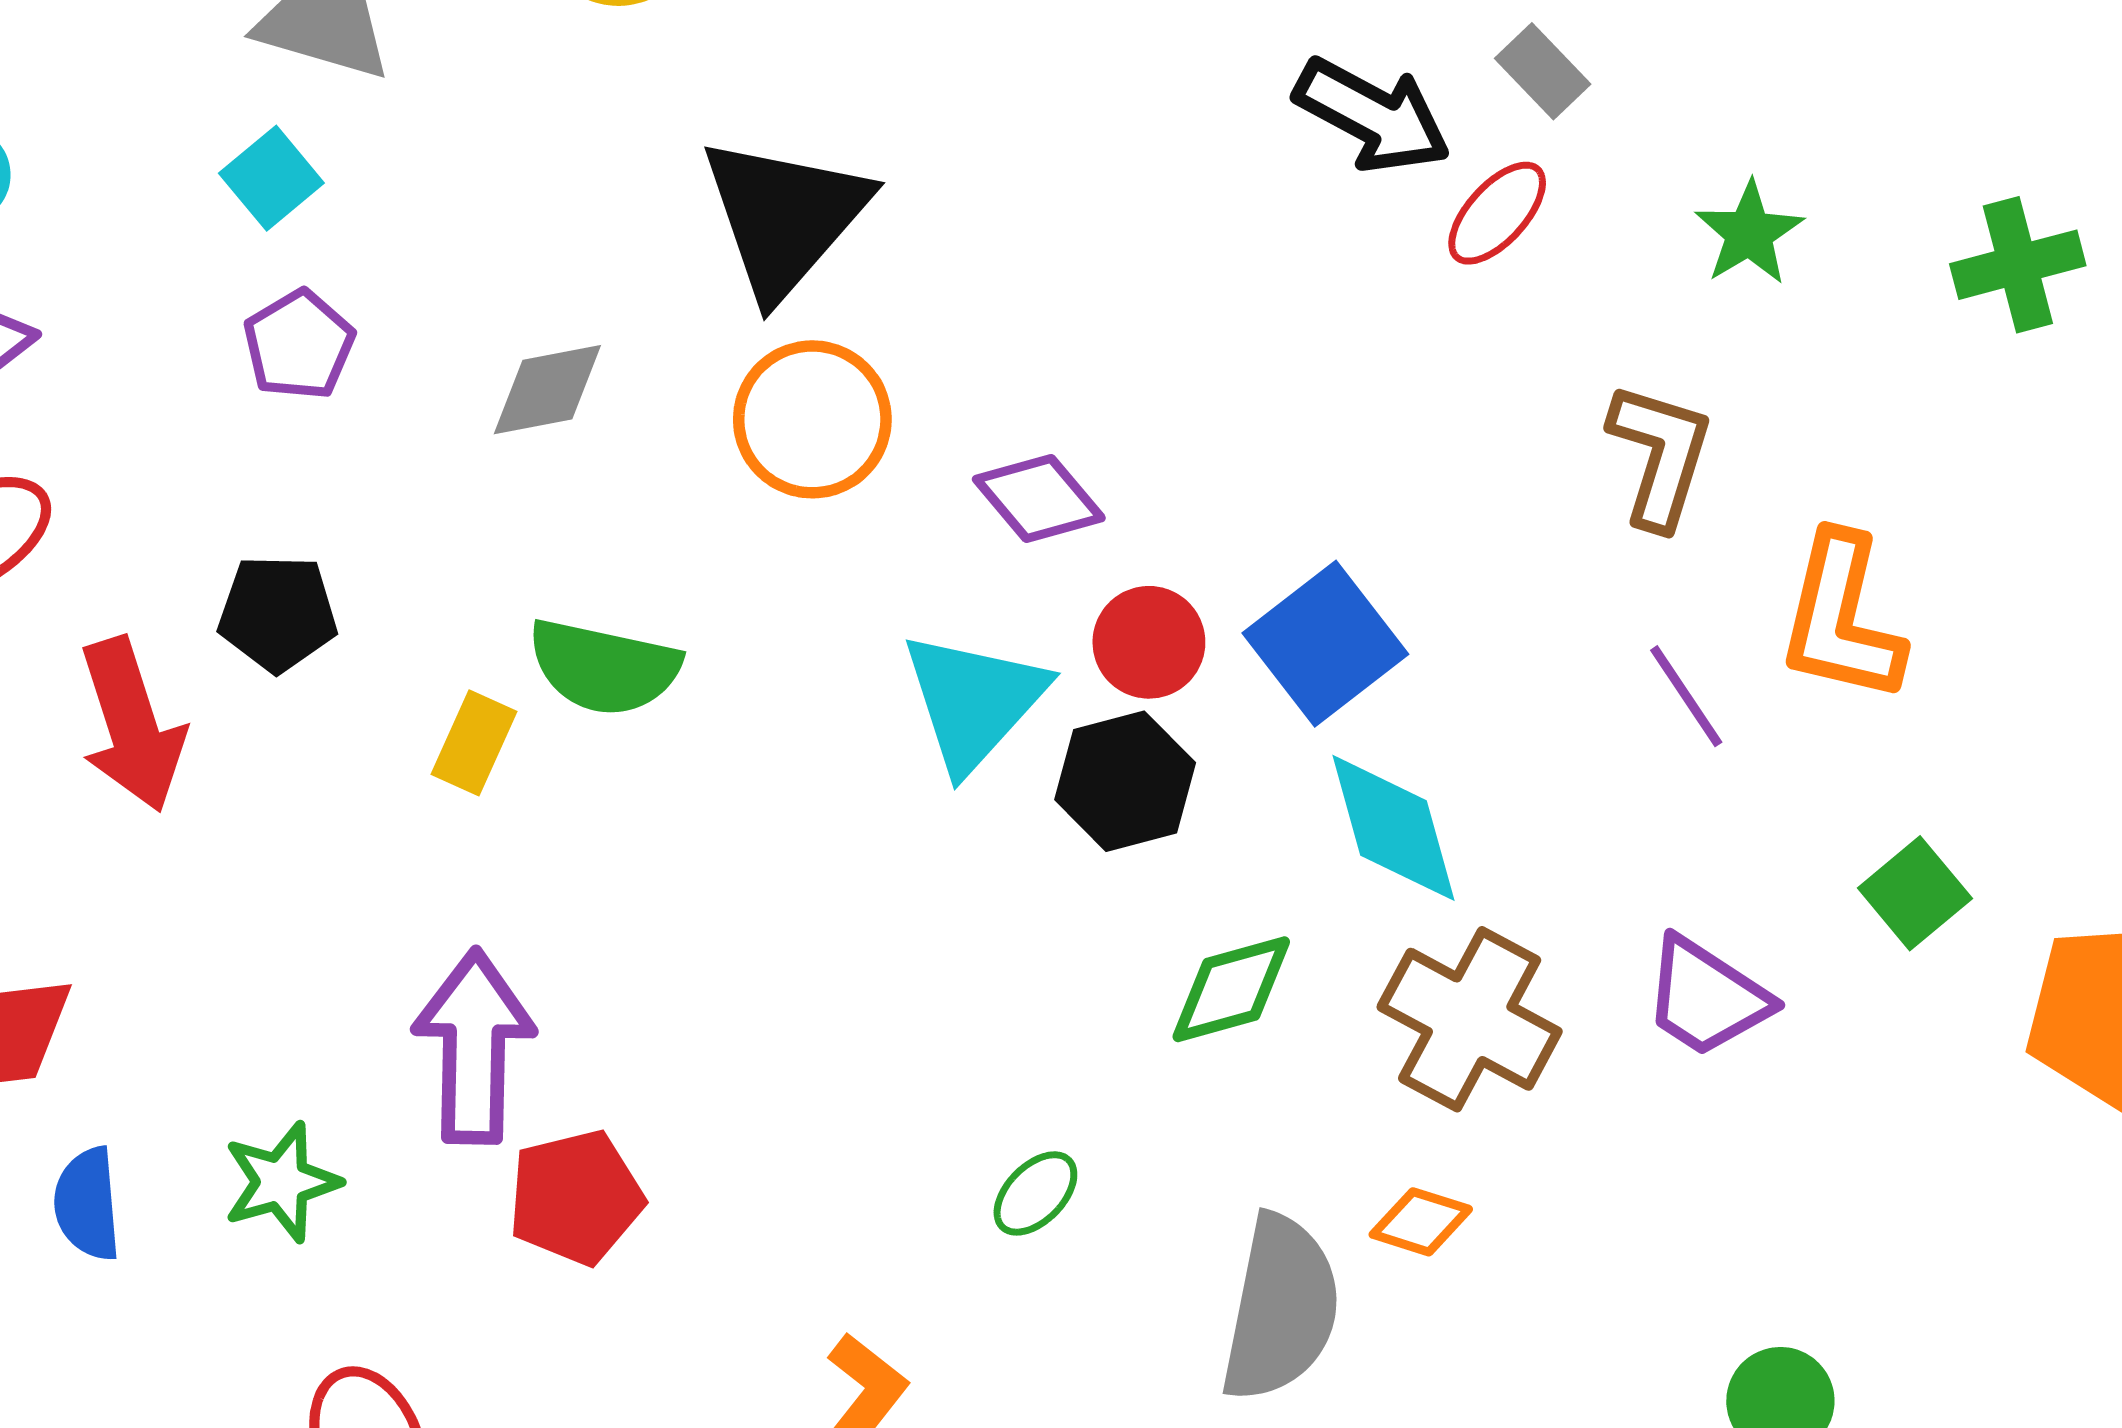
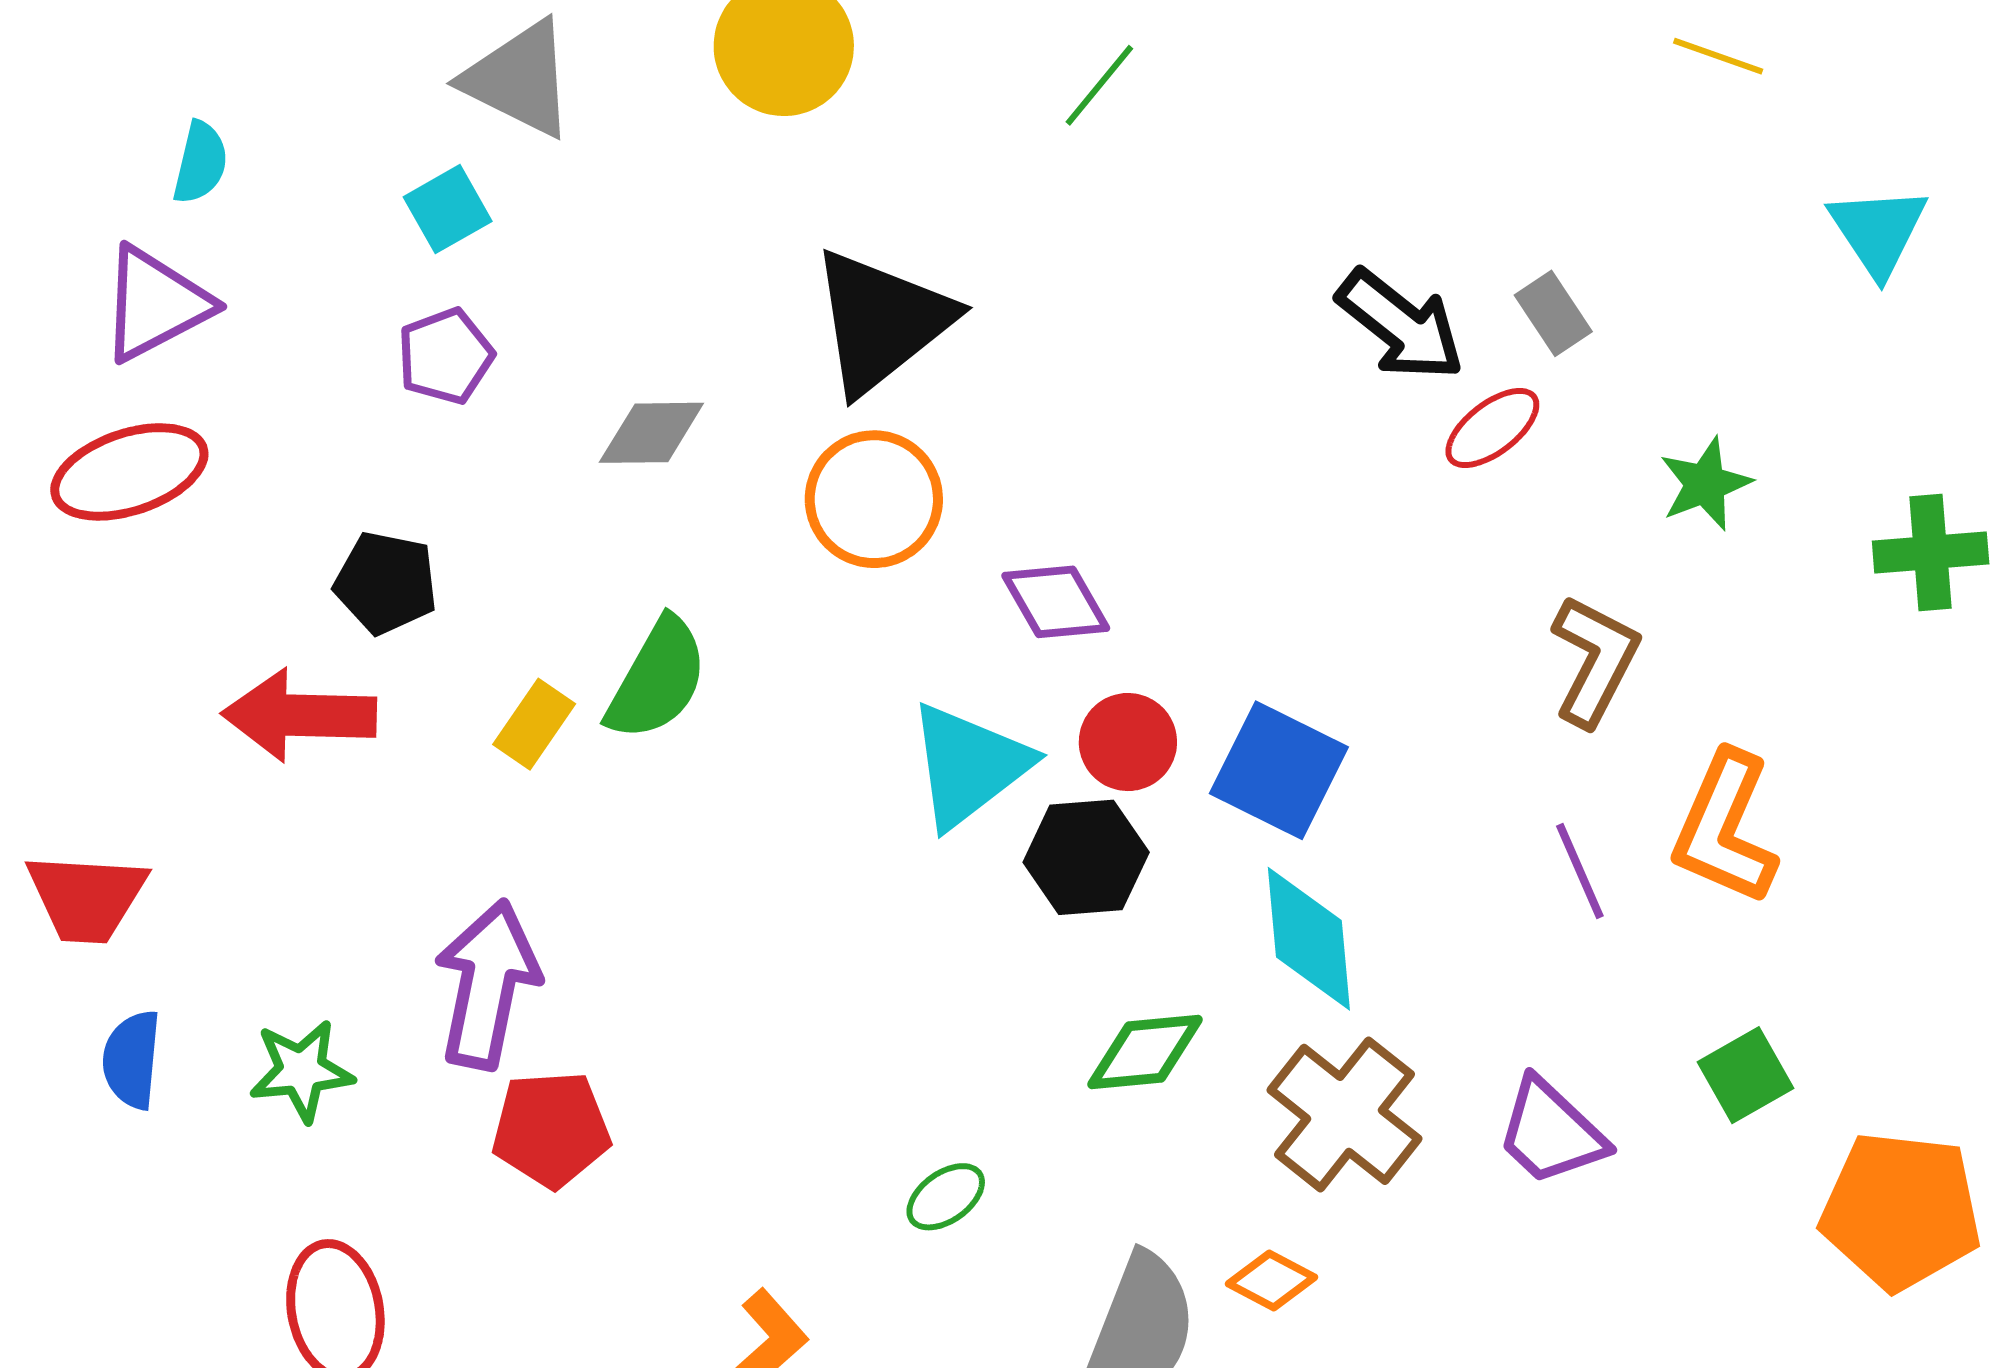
blue square: (1325, 644) -> (1279, 770), turned -36
green semicircle: (604, 667) -> (657, 679), turned -83
red arrow: (132, 725) -> (299, 715), moved, turned 99

